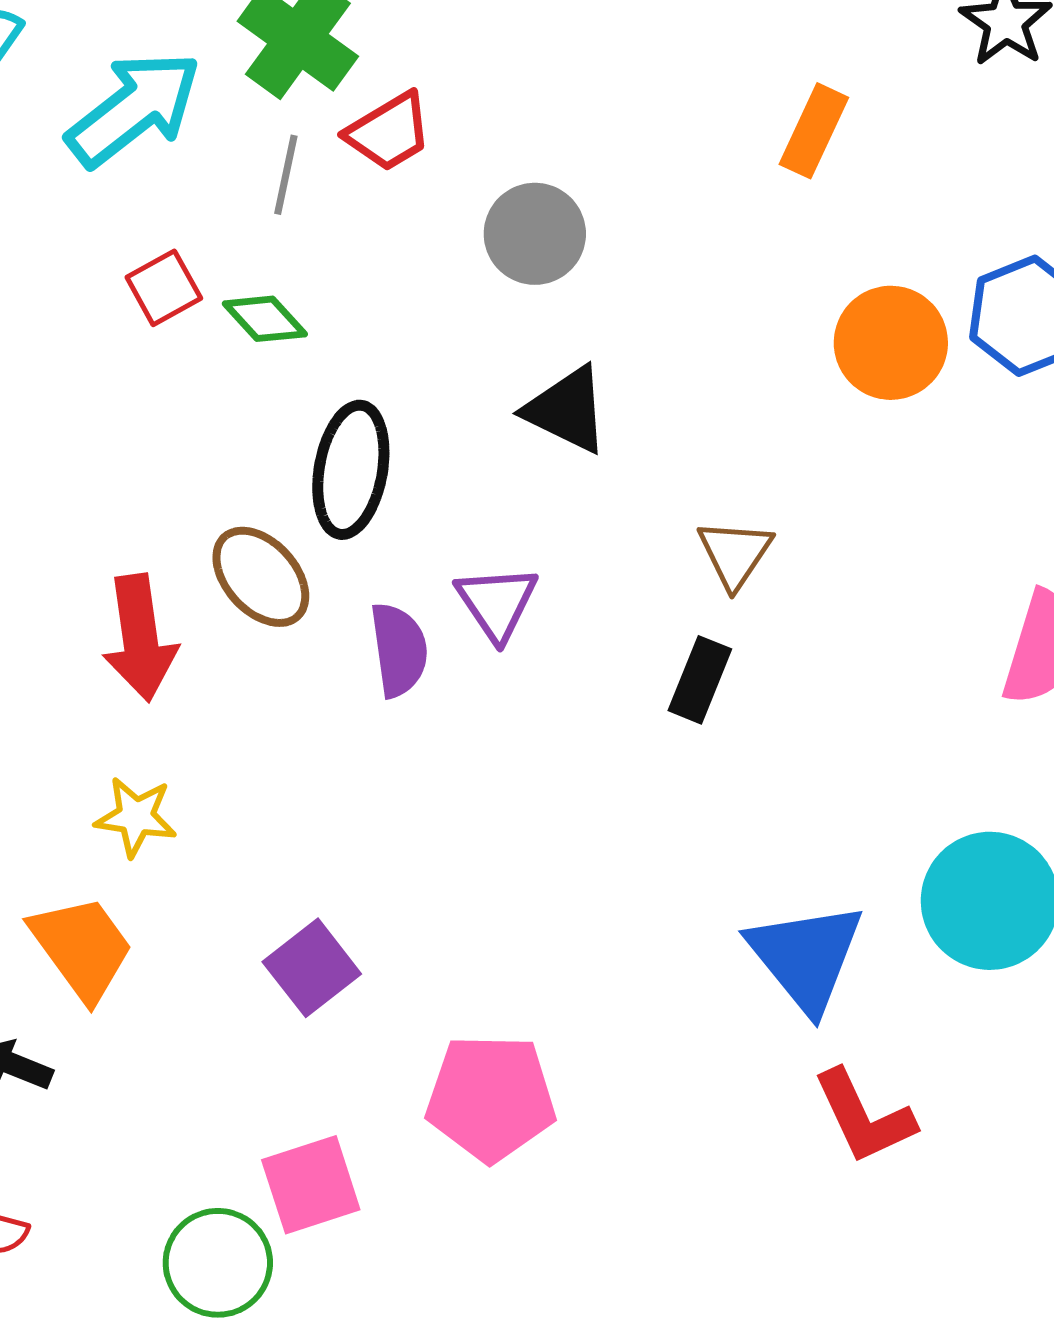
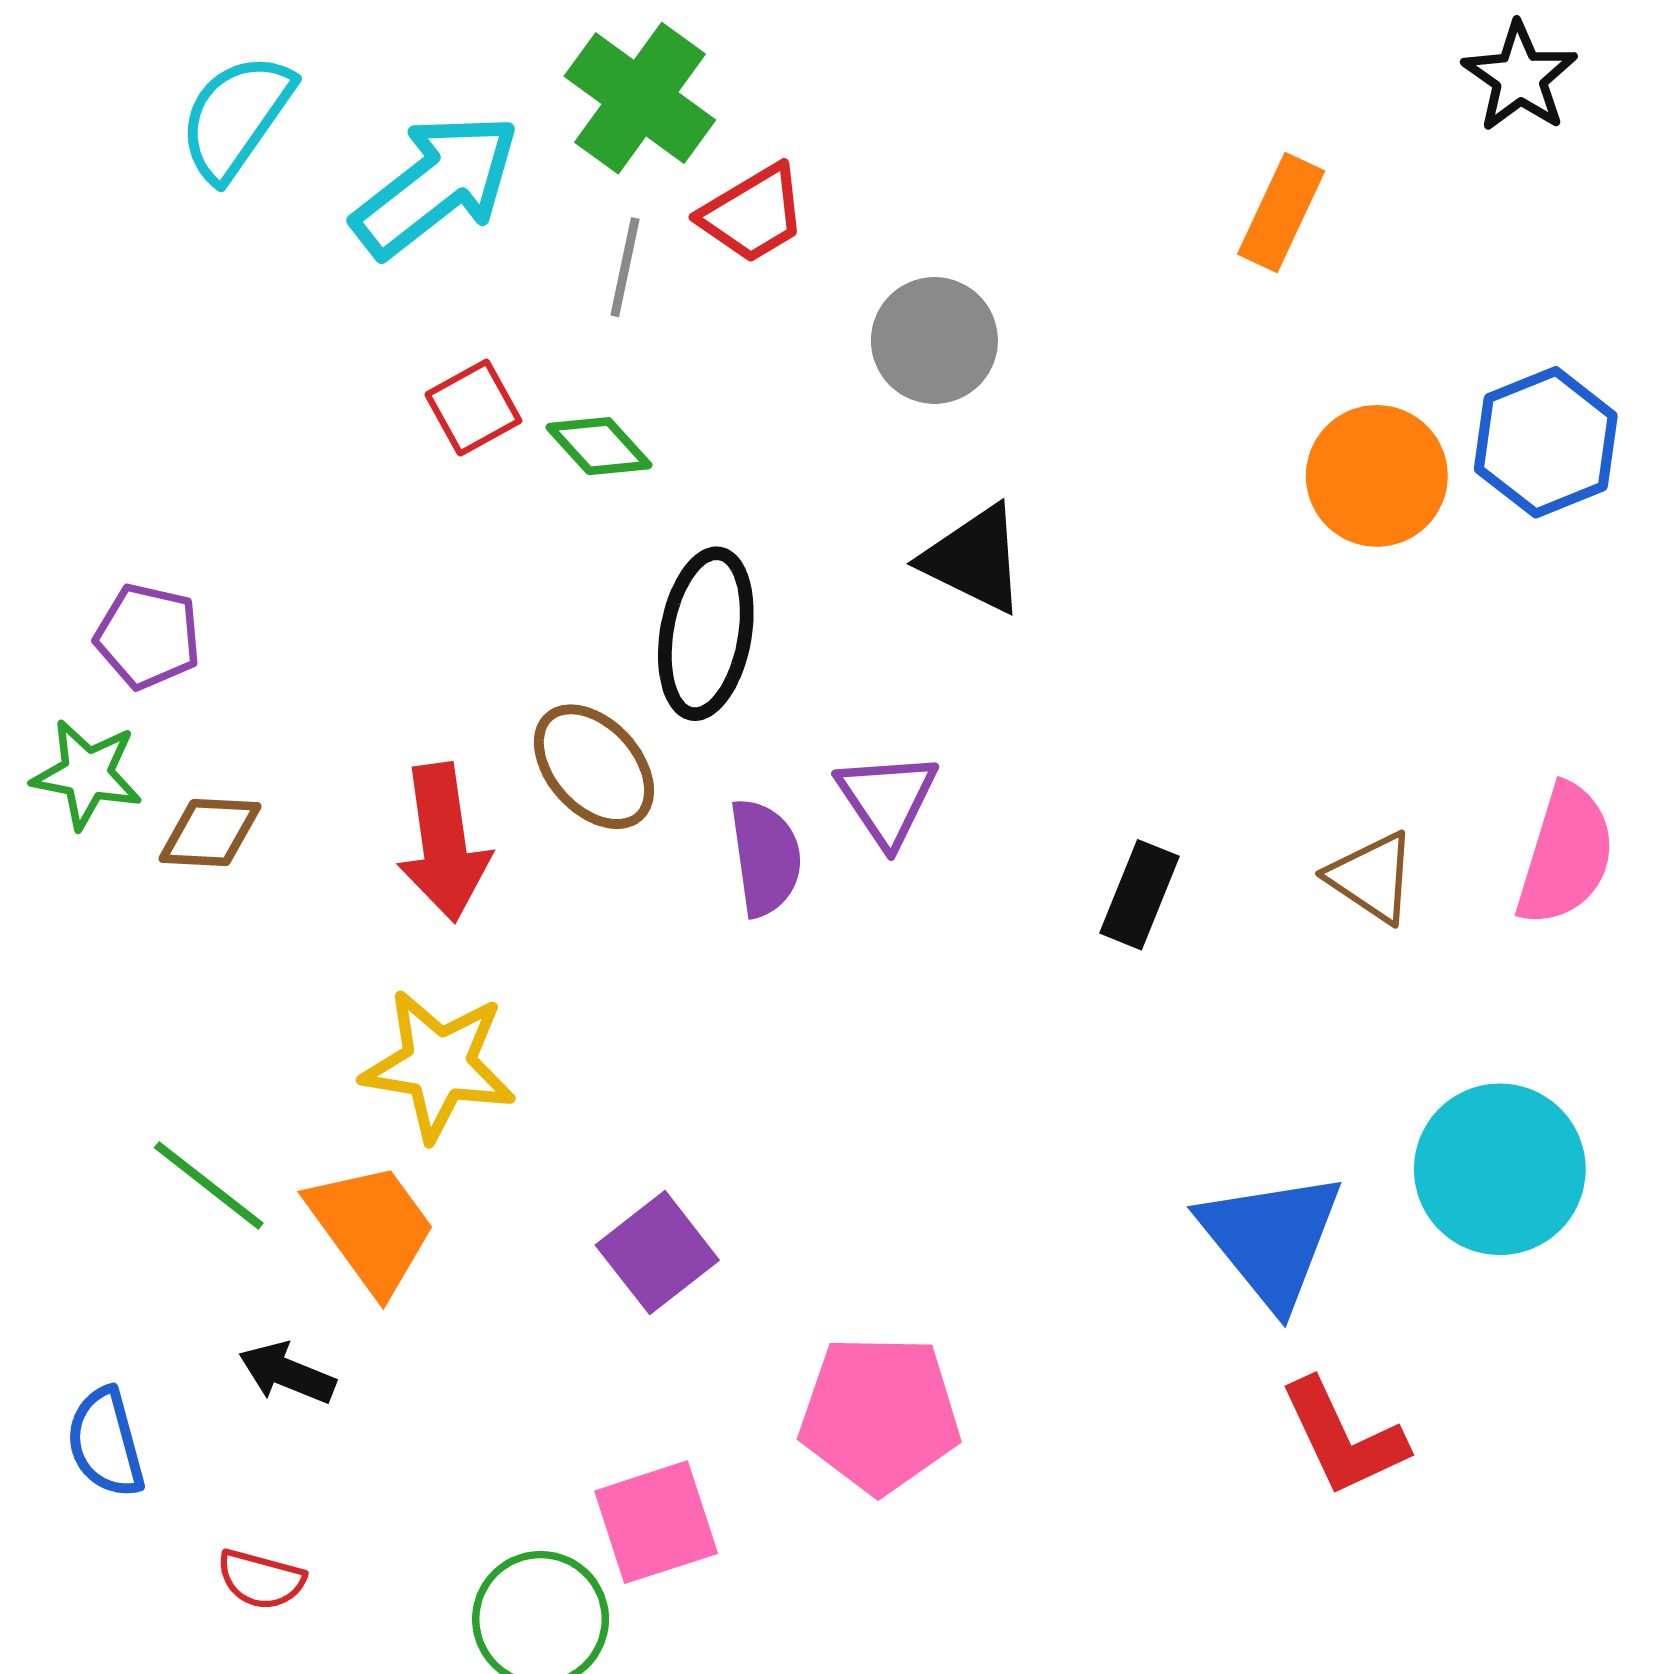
brown triangle: (735, 554) -> (1372, 877), moved, turned -30
yellow star: (136, 817) -> (439, 1065), size x1.5

